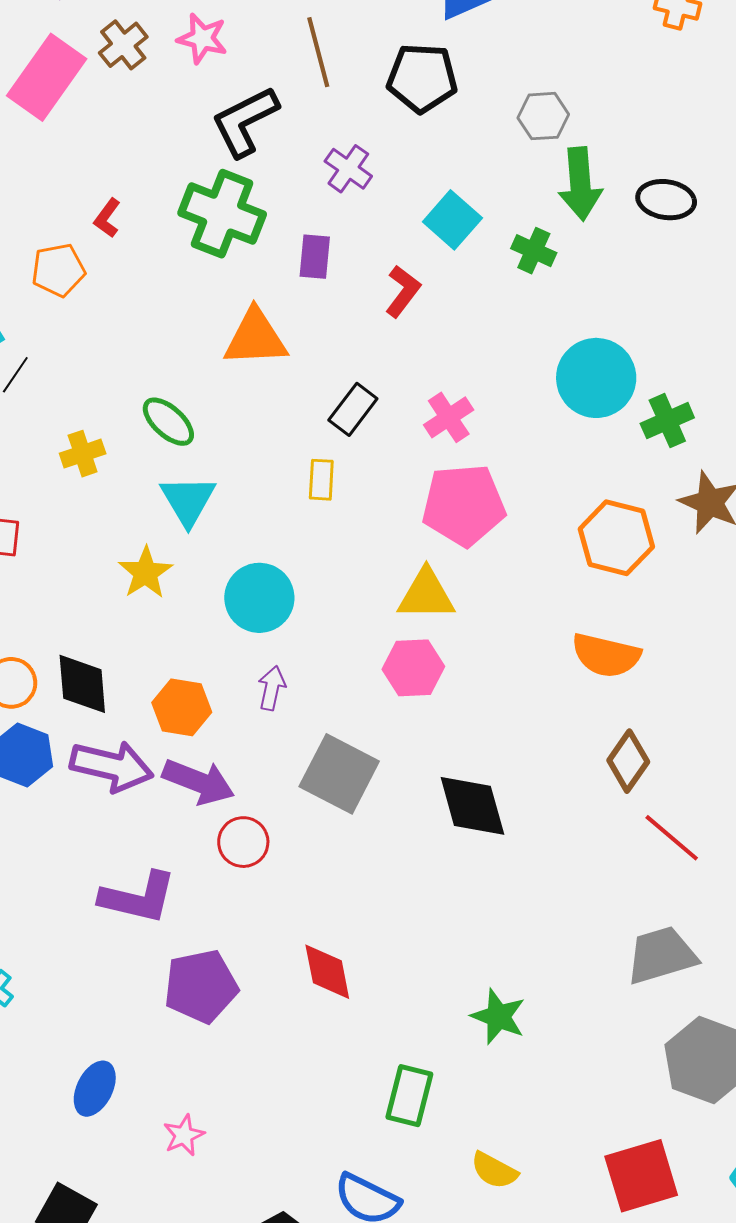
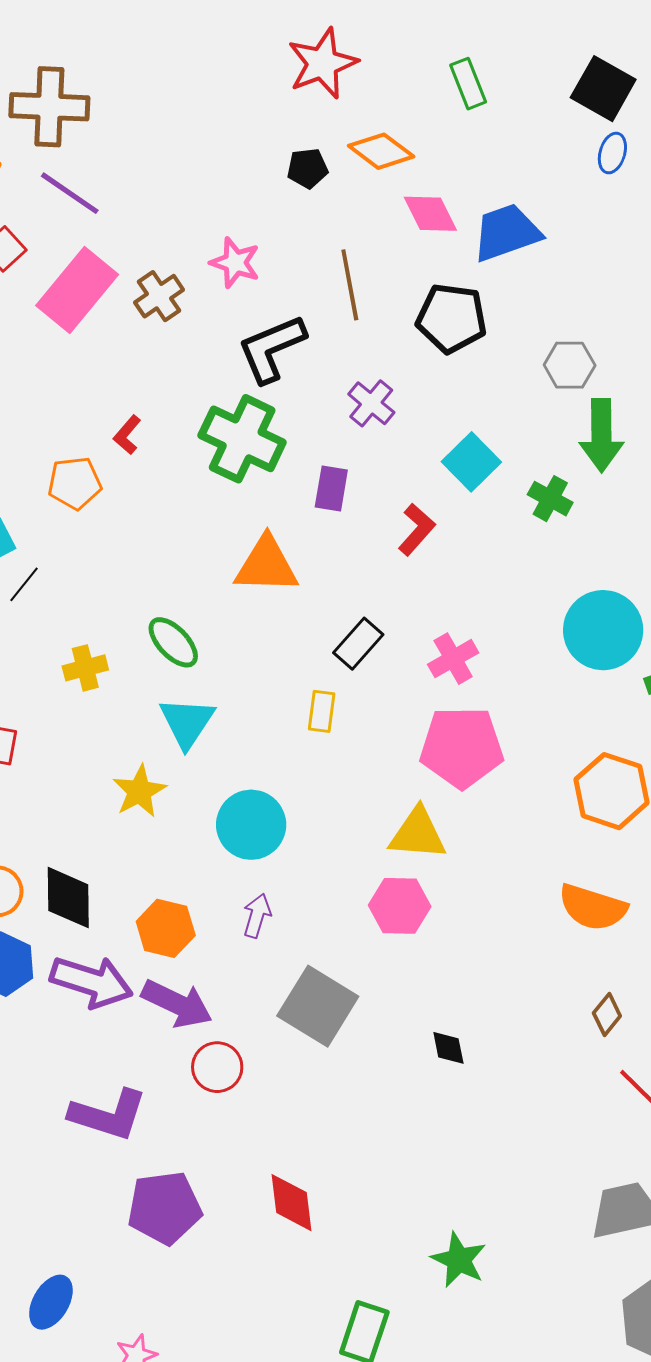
brown cross: (123, 45) -> (159, 296), moved
brown diamond: (628, 761) -> (607, 1015), size x0.7
black diamond: (472, 806) -> (448, 1048), size x0.5

